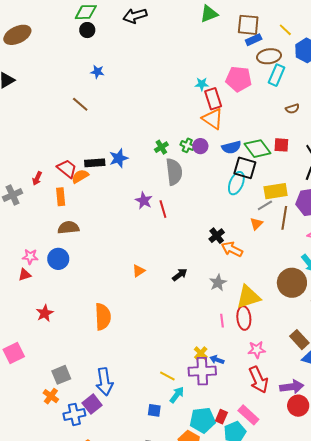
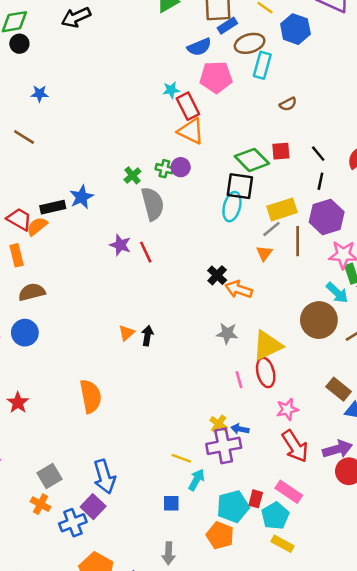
blue semicircle: (231, 147) -> (199, 47), moved
black arrow: (180, 275) -> (147, 336), moved, turned -35
gray star: (218, 283) -> (227, 333), turned -30

